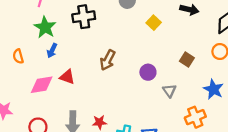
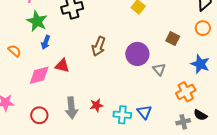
orange semicircle: (18, 56) -> (14, 51), turned 152
purple circle: (148, 72) -> (137, 54), size x1.5

